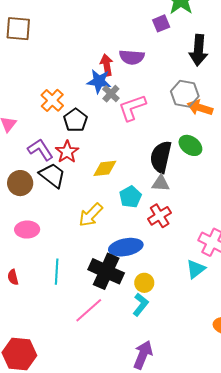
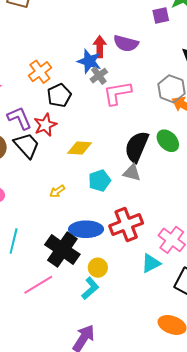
yellow arrow: (91, 215) -> (57, 191), size x0.6
red cross: (160, 216) -> (126, 224), moved, size x1.4

